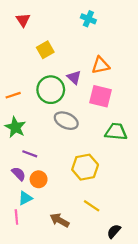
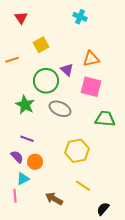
orange line: (13, 95) -> (12, 60), moved
green star: (15, 127) -> (25, 105), moved

